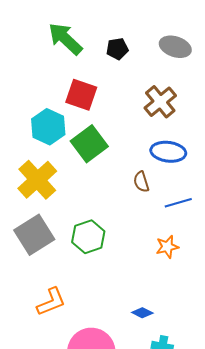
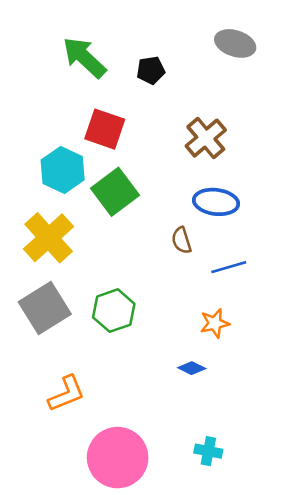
gray ellipse: (175, 47) -> (235, 43), moved
blue diamond: (142, 313) -> (192, 368), moved

